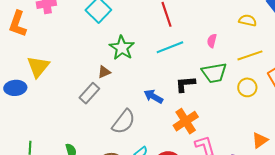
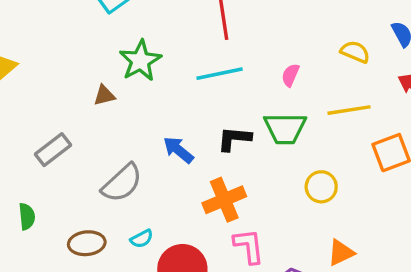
yellow circle: (247, 87) -> (321, 187), moved
gray rectangle: (89, 93) -> (53, 150), moved

